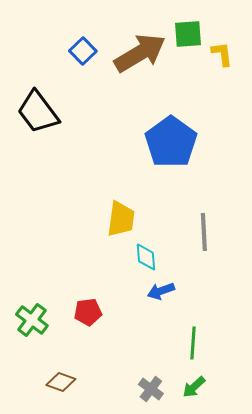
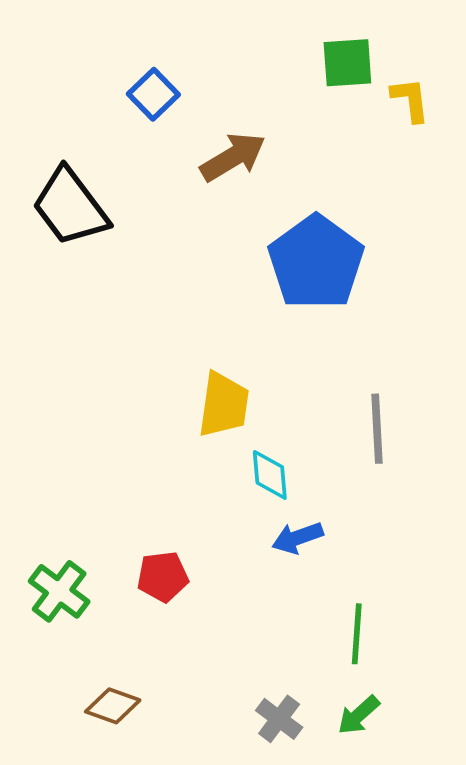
brown arrow: (140, 53) -> (233, 157), moved, size x0.7

